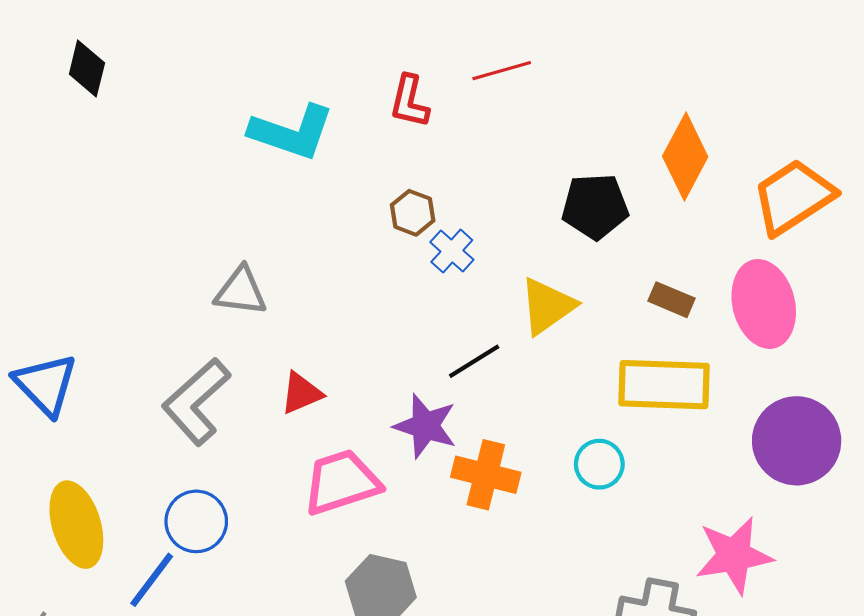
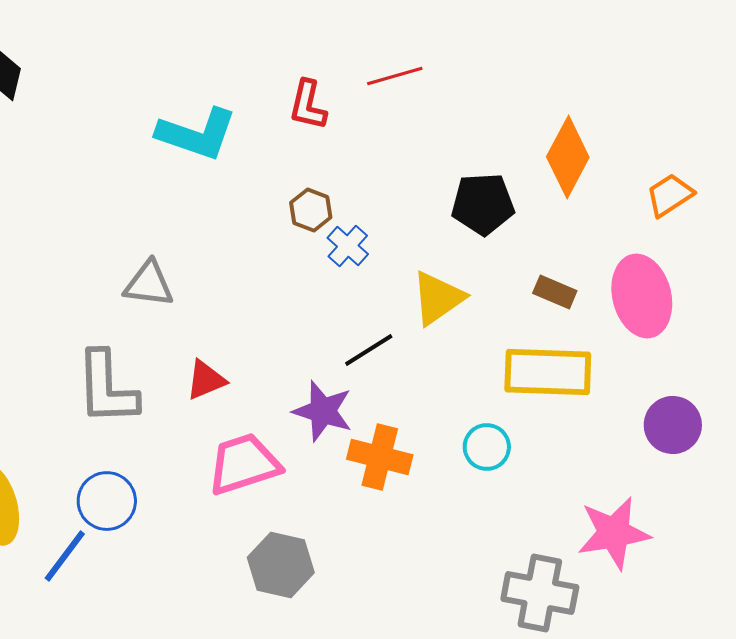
orange trapezoid: (793, 197) -> (670, 195), size x0.6
gray L-shape: (196, 402) -> (107, 388), turned -50
purple circle: (797, 441) -> (673, 425), size x0.7

